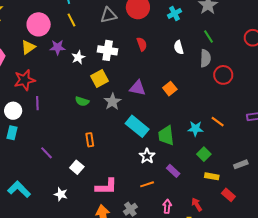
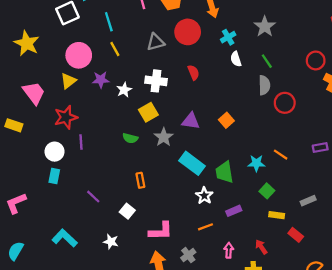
white semicircle: (179, 47) -> (236, 59), moved
purple rectangle: (173, 171) -> (234, 211), turned -64

